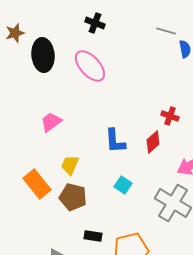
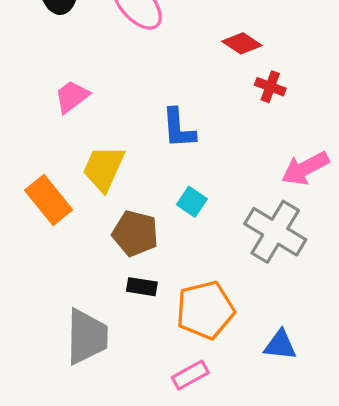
red diamond: (153, 142) -> (242, 43), moved, turned 75
yellow trapezoid: (70, 165) -> (104, 168), size x1.4
brown pentagon: (73, 197) -> (135, 233), moved

